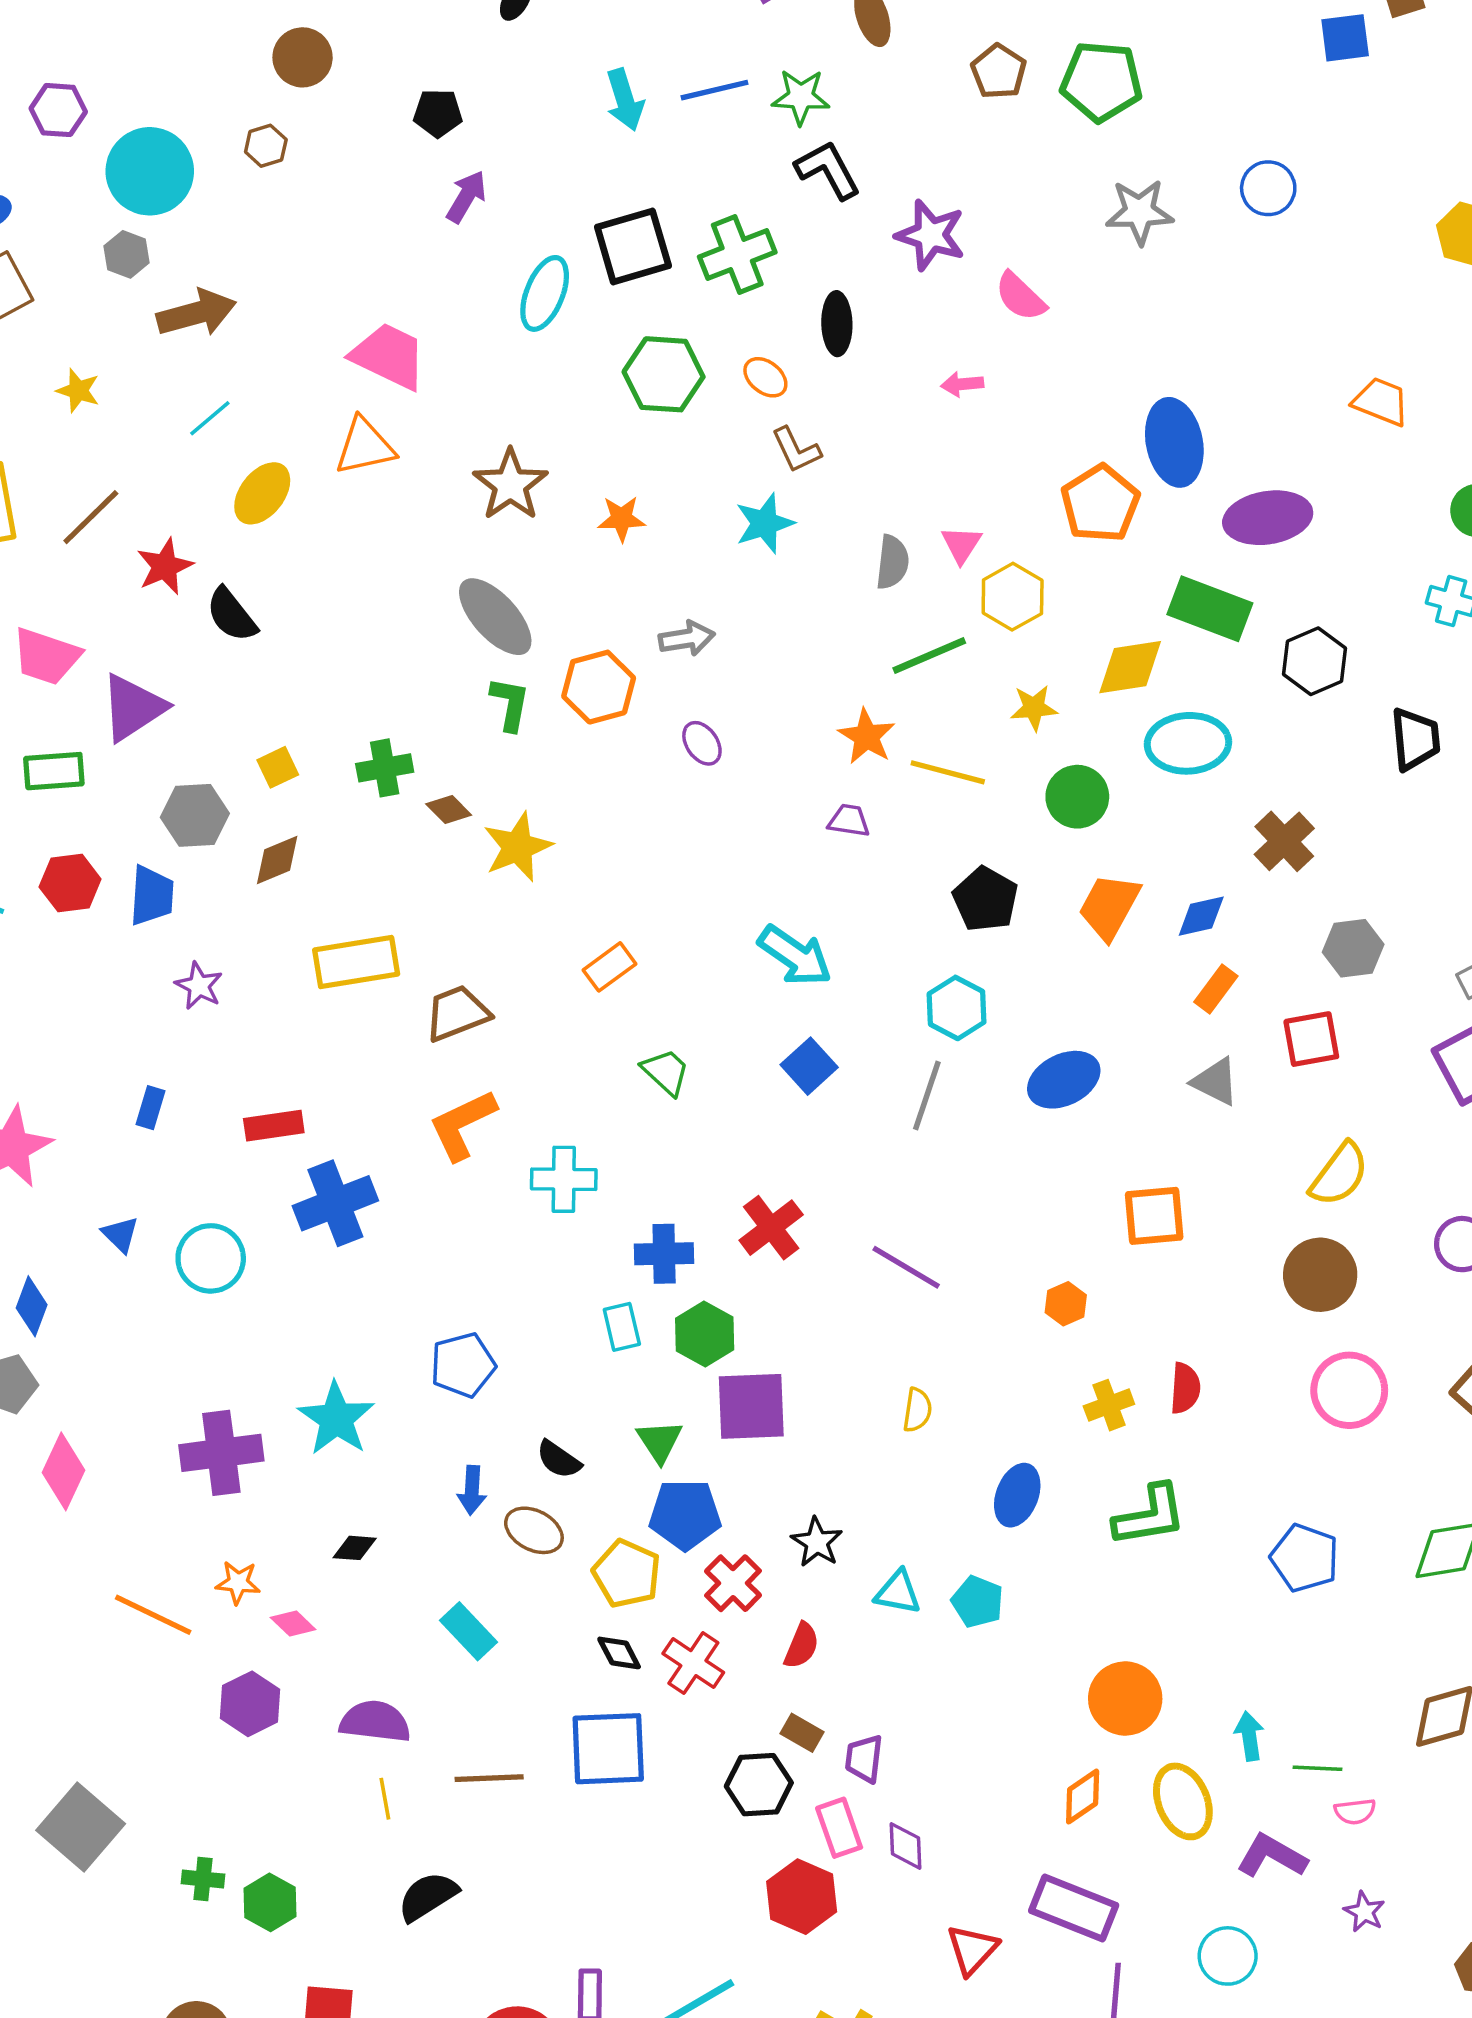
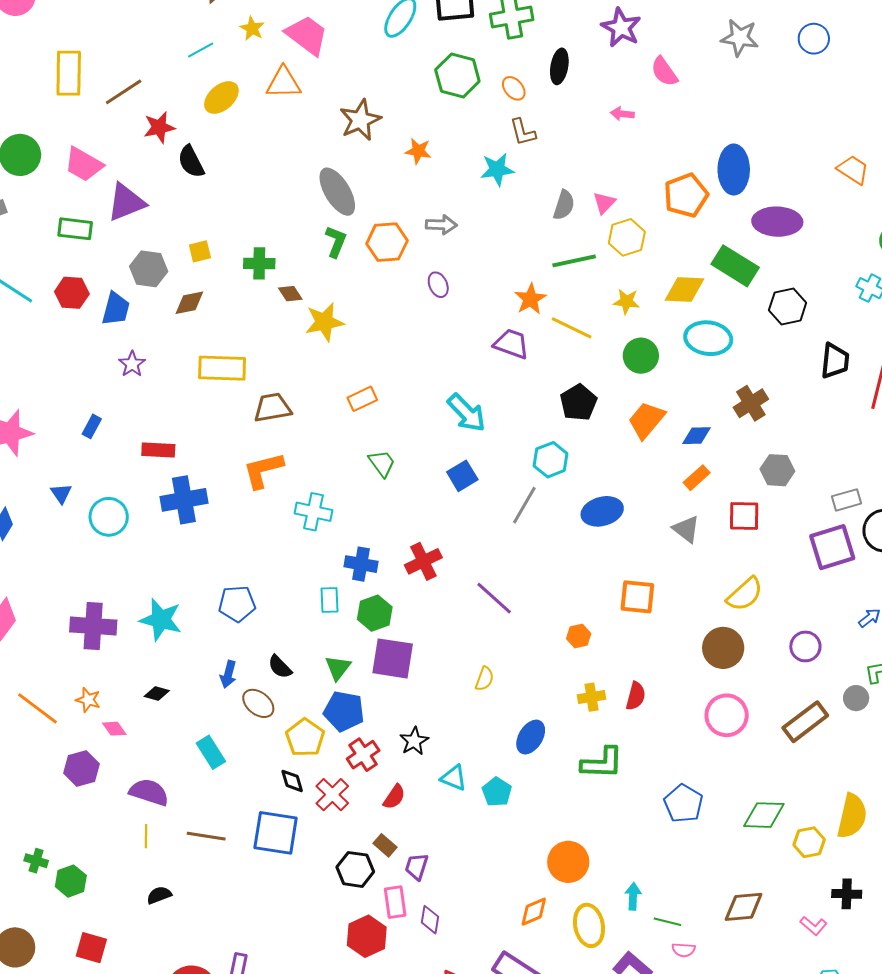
yellow star: (78, 391) -> (252, 28), moved
purple trapezoid: (849, 821) -> (511, 344), size x1.5
cyan star: (336, 1419) -> (161, 620), turned -30
black semicircle: (428, 1896) -> (159, 895), size x0.7

